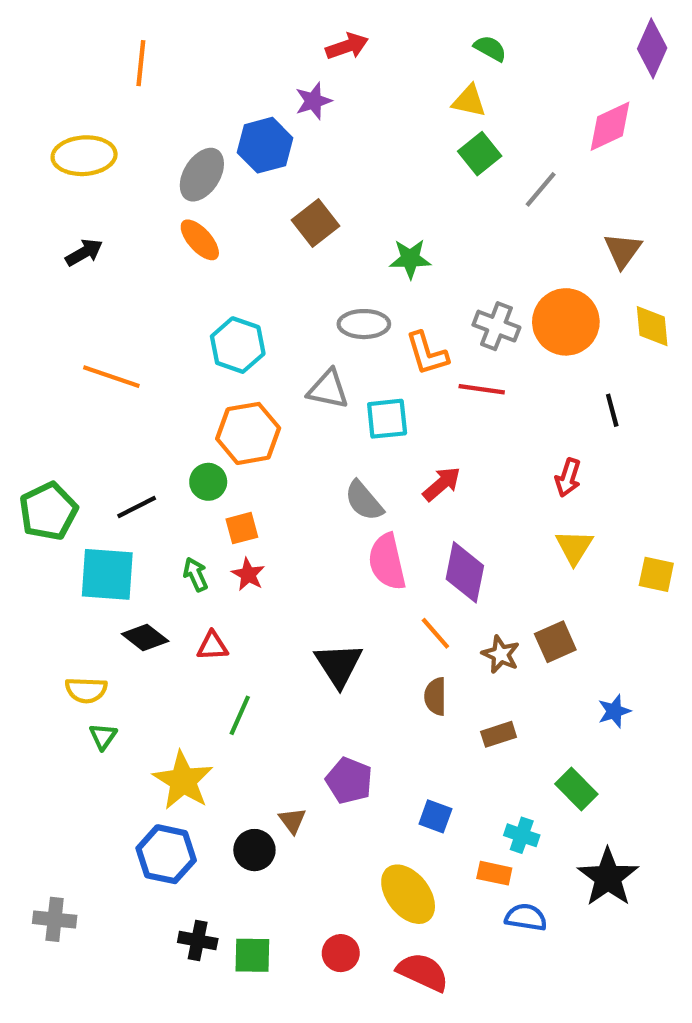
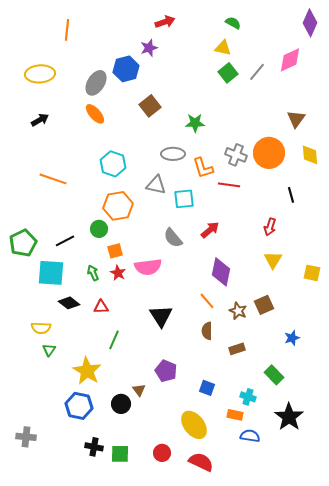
gray line: (541, 189) -> (257, 72), moved
pink semicircle: (387, 562) -> (148, 267), moved, turned -84

